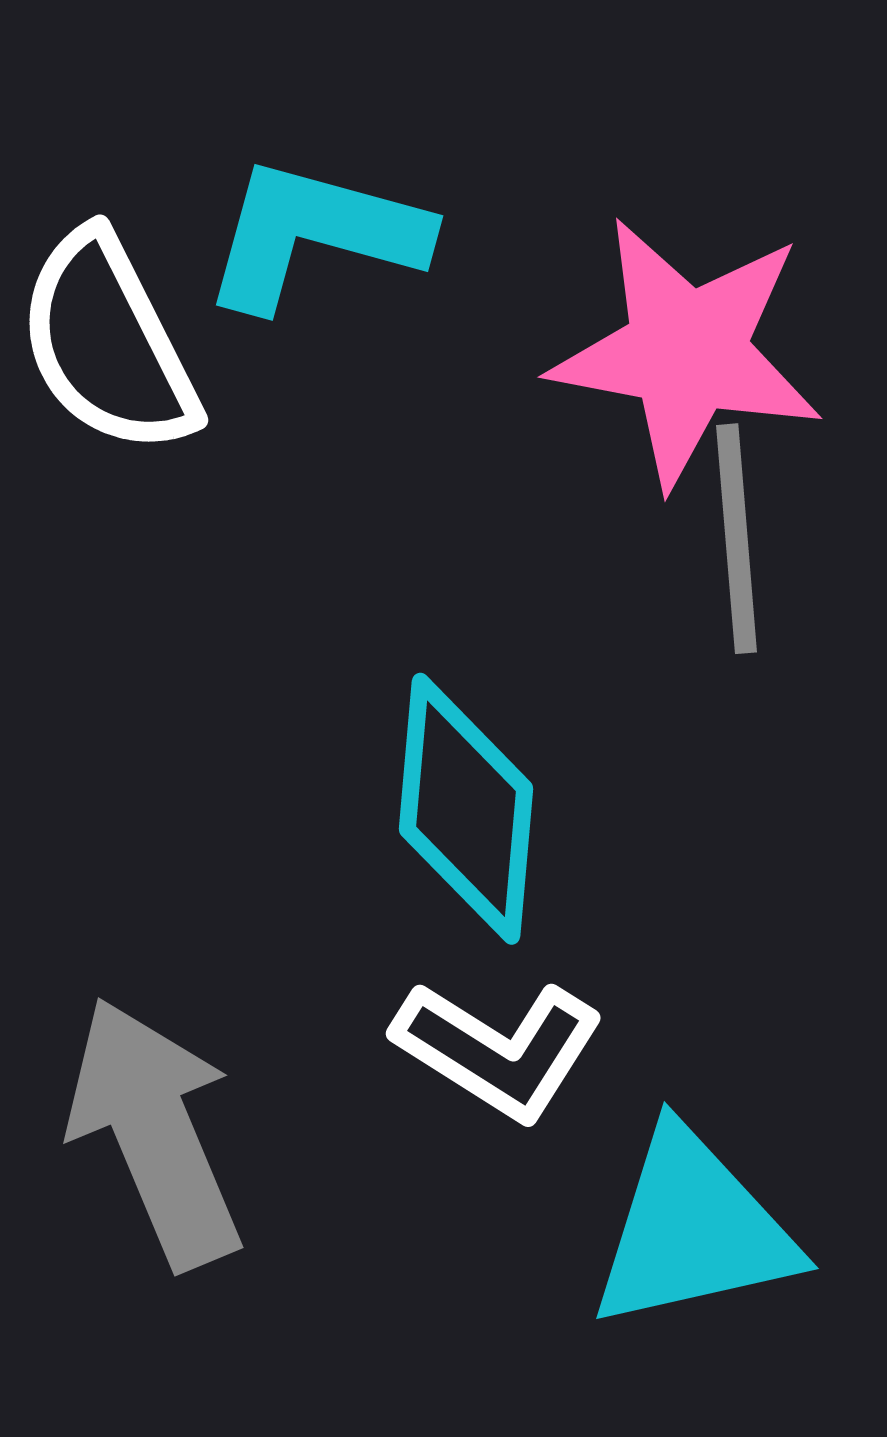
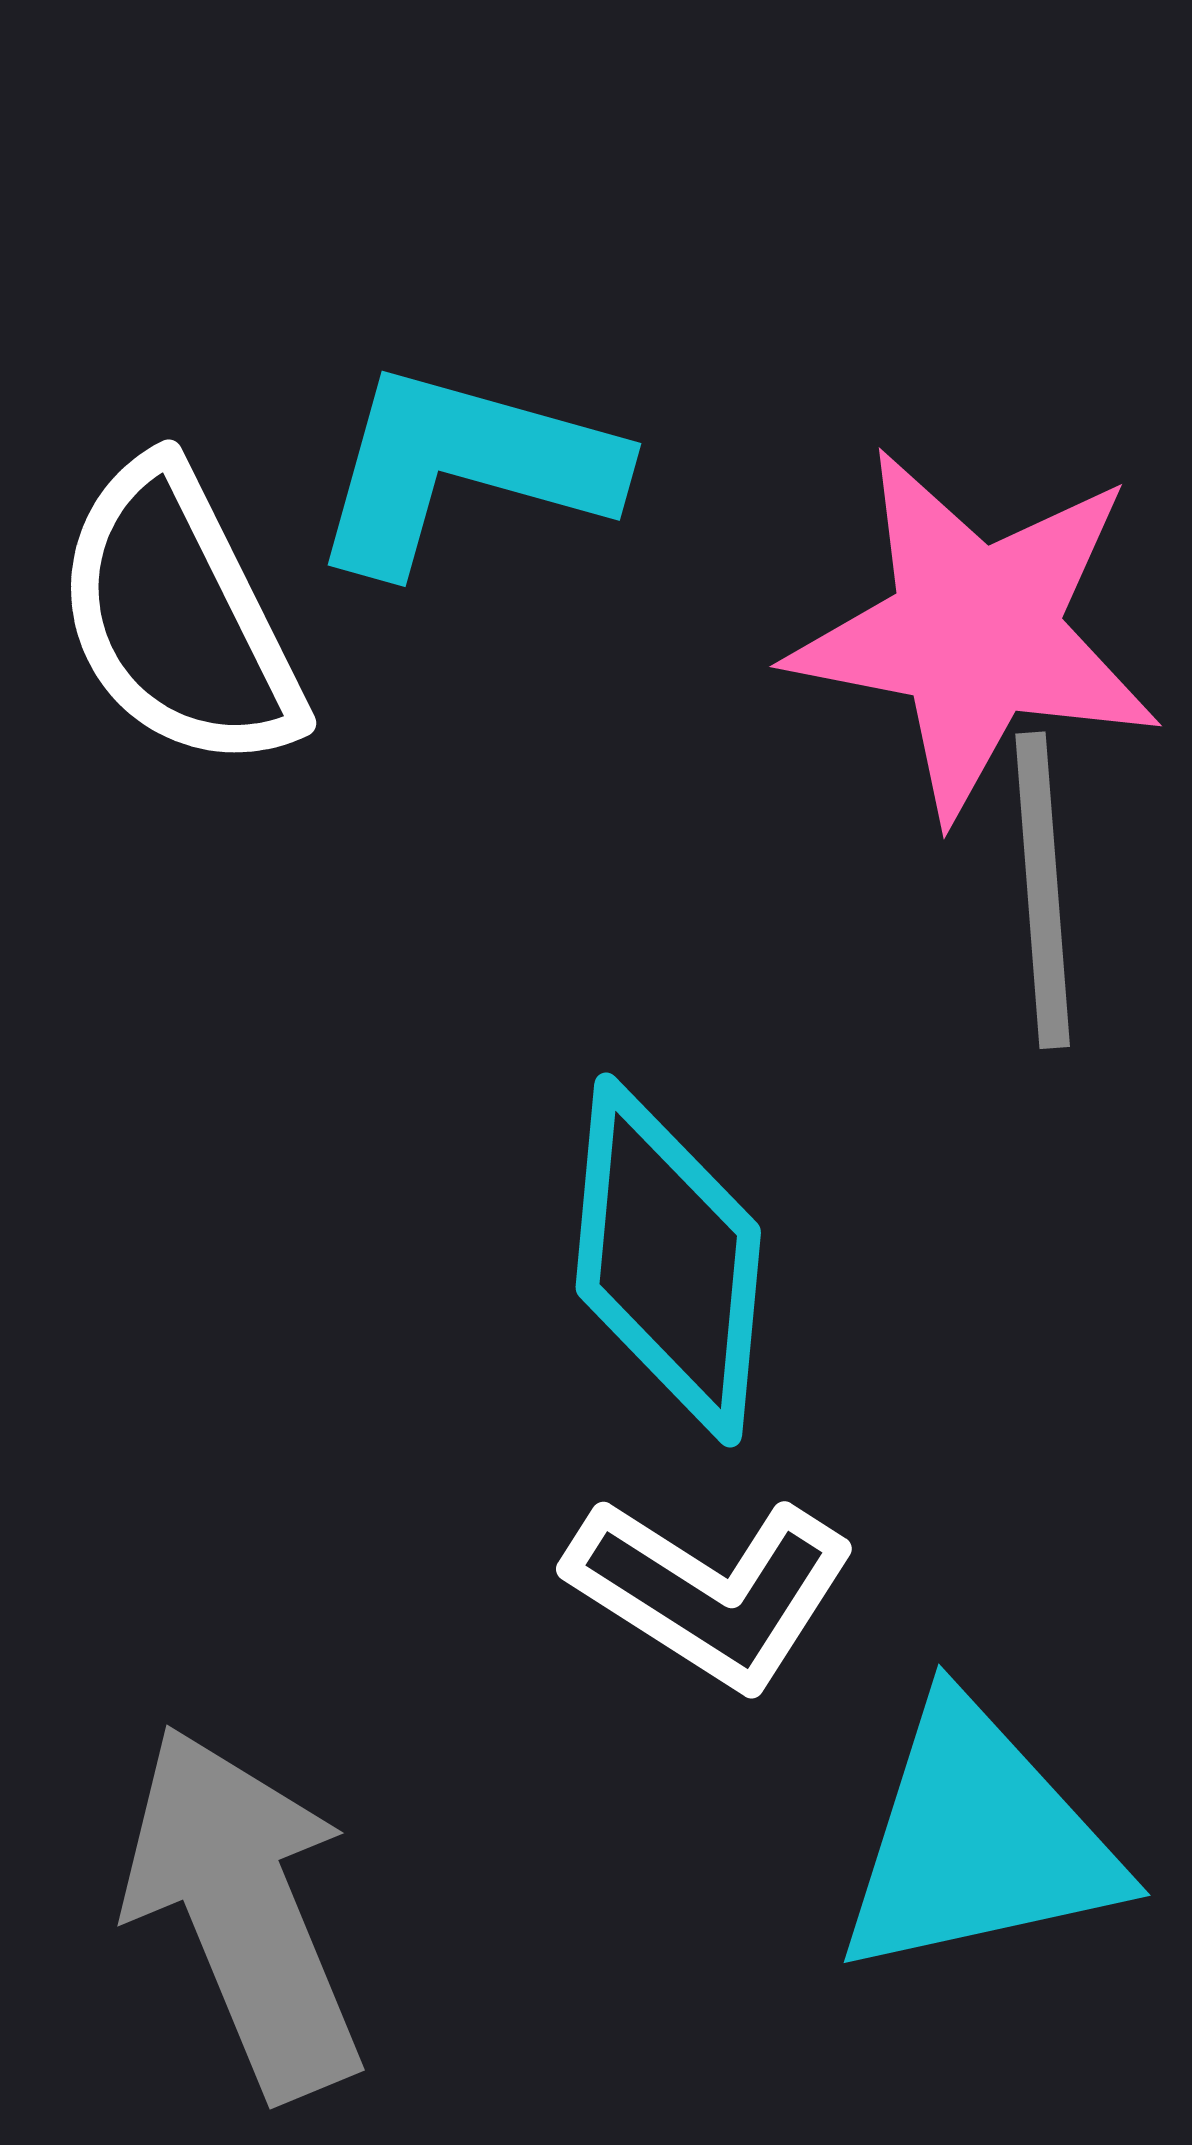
gray arrow: (155, 1133) -> (244, 1911), moved

